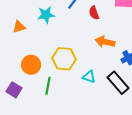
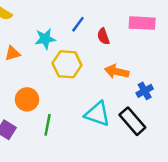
yellow hexagon: (64, 59) -> (67, 64), moved
cyan triangle: (89, 77) -> (97, 114), size x1.6

